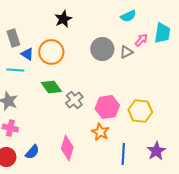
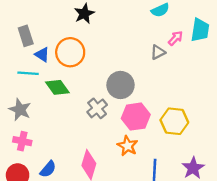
gray circle: (102, 49) -> (121, 85), moved
green diamond: (51, 87) -> (57, 87), moved

